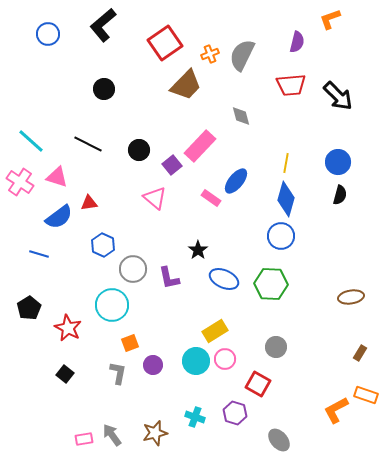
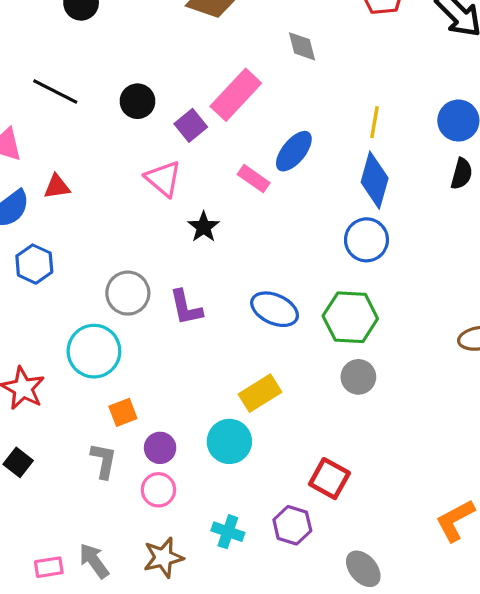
blue hexagon: (103, 245) -> (34, 264), moved
black star: (198, 250) -> (204, 227), moved
gray circle: (276, 347) -> (358, 377), moved
pink circle: (225, 359) -> (158, 490), moved

